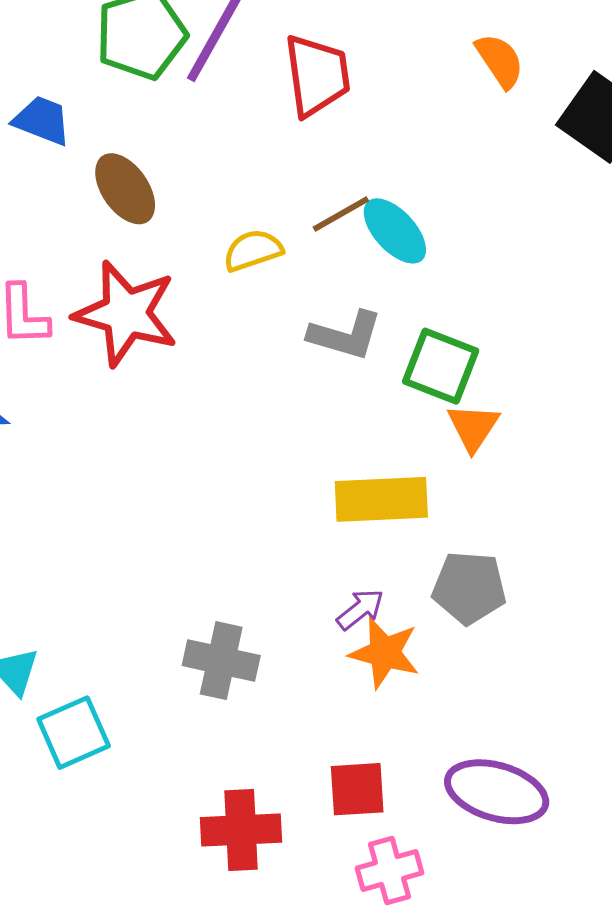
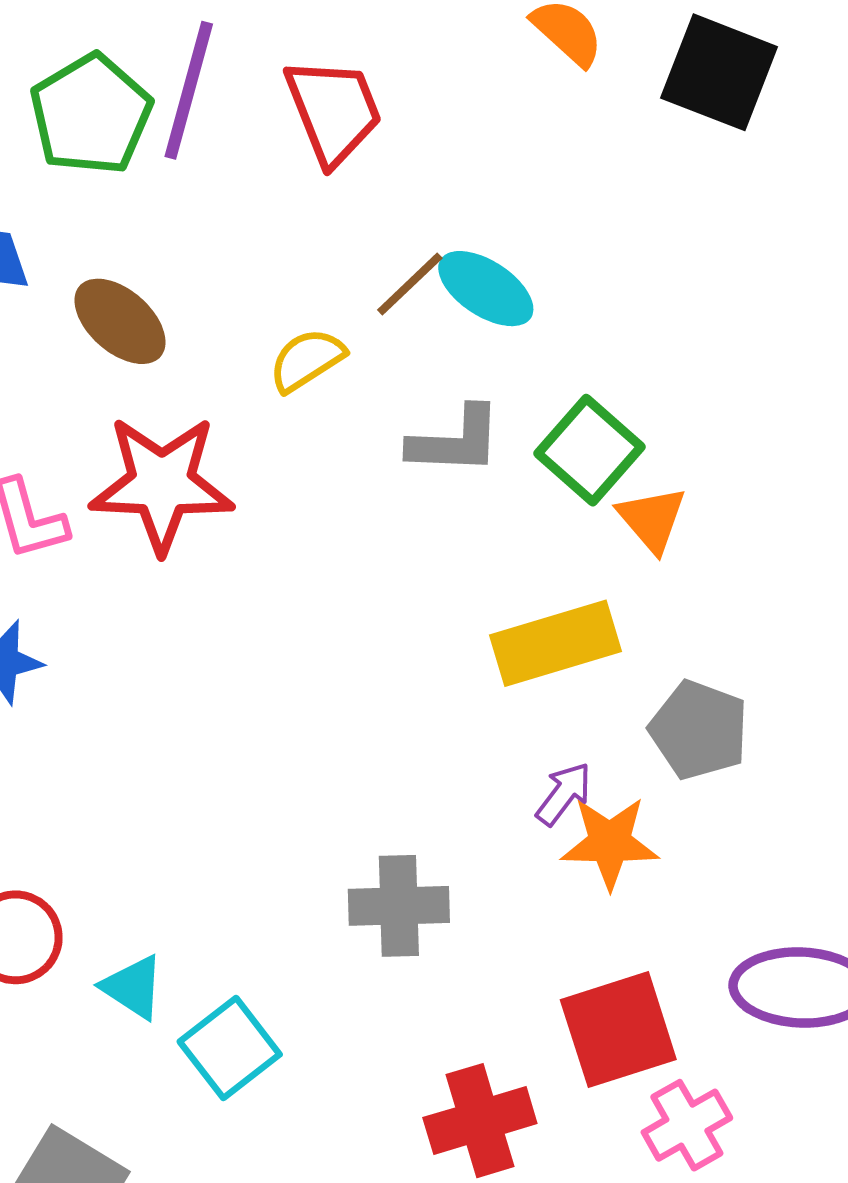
green square: (441, 366) -> (590, 450), turned 34
gray pentagon: (469, 588) -> (699, 730), turned 30
red square: (357, 789) -> (618, 1030), size x1.4

